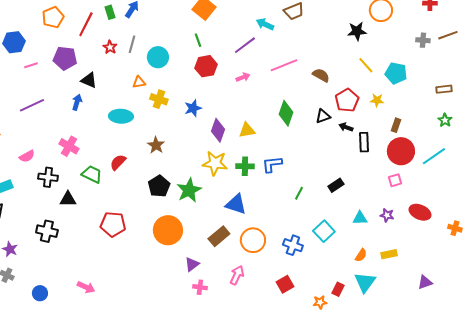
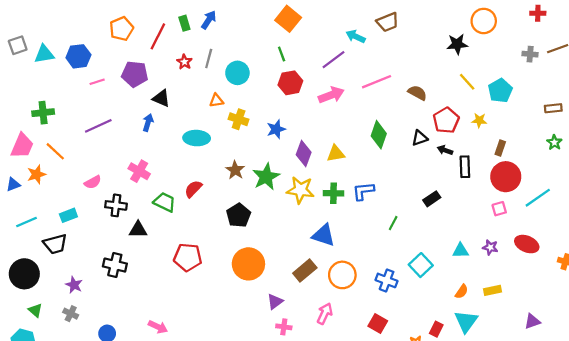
cyan pentagon: (396, 73) -> (500, 91), turned 30
pink arrow: (243, 77) -> (331, 95), size x1.6
cyan line: (434, 156) -> (538, 198), moved
black rectangle: (336, 185) -> (432, 199), moved
green star: (189, 190) -> (266, 177), moved
red square: (285, 284) -> (378, 324), turned -30

